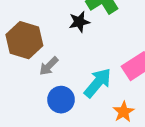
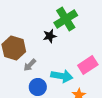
cyan arrow: (98, 83) -> (62, 76), turned 60

